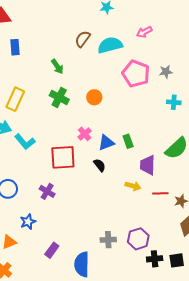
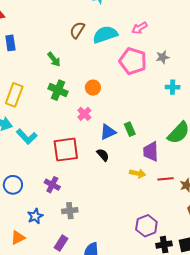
pink arrow: (144, 32) -> (140, 28), moved
pink cross: (85, 134) -> (84, 114), moved
gray cross: (108, 240) -> (70, 211), moved

